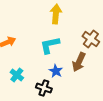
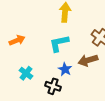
brown arrow: (79, 62) -> (88, 60), turned 48

